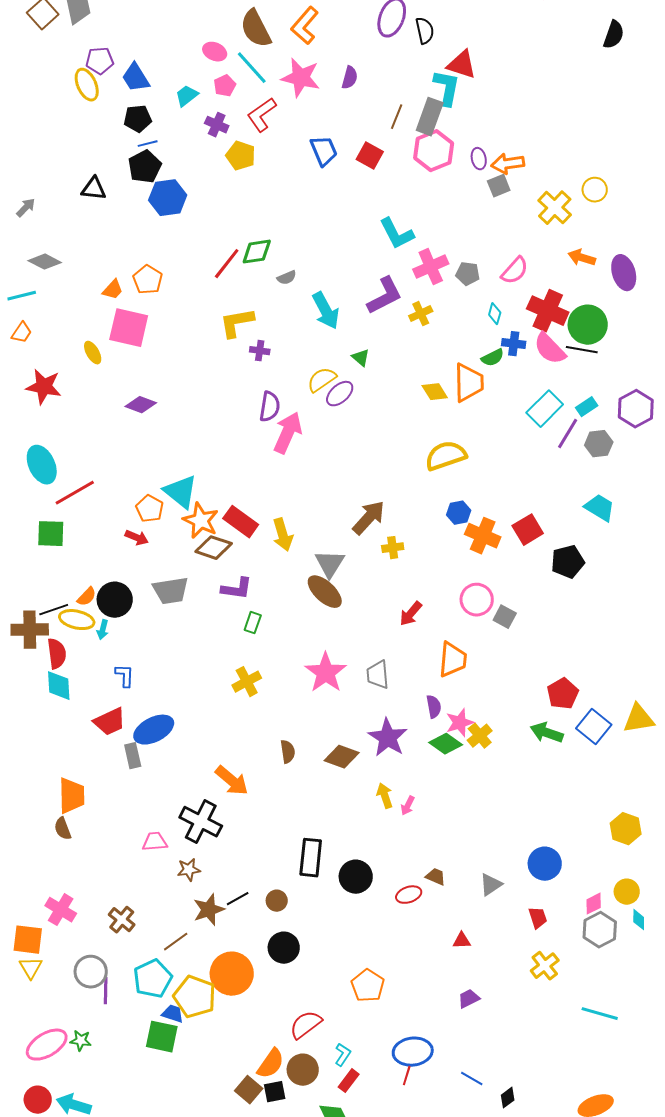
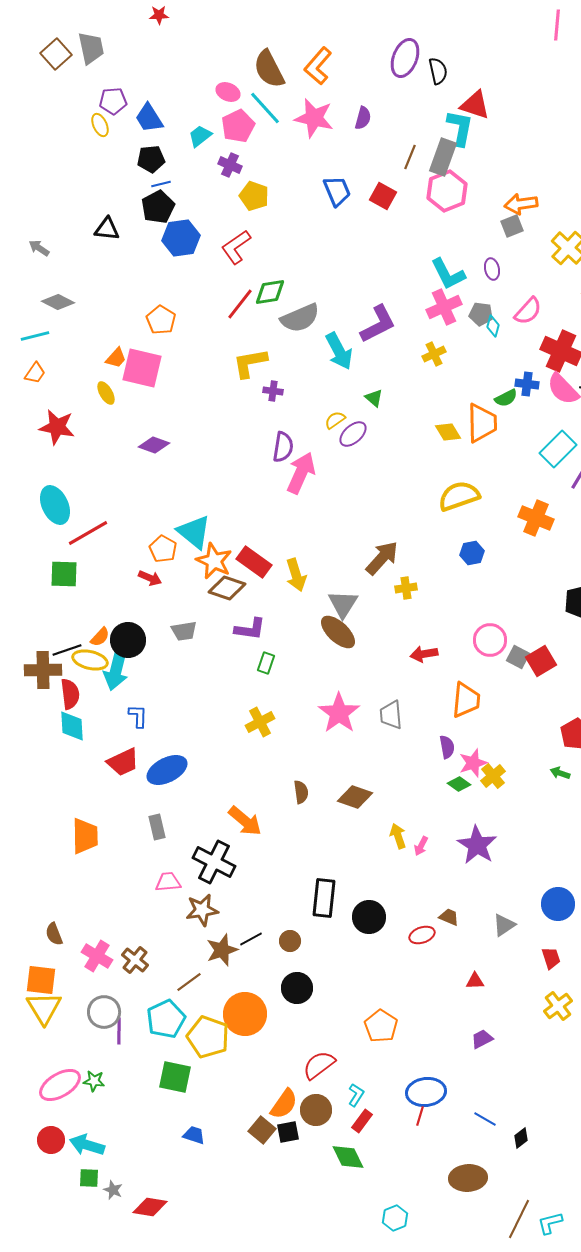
yellow ellipse: (87, 85) -> (100, 125), size x0.7
pink pentagon: (225, 86) -> (238, 126), size x1.5
red L-shape: (262, 115) -> (236, 247), moved
purple ellipse: (479, 159) -> (492, 269), moved
gray arrow: (26, 208) -> (39, 248), turned -100
cyan L-shape: (397, 234) -> (448, 274), moved
gray semicircle: (287, 278) -> (300, 318), size x2.0
orange trapezoid: (113, 290) -> (116, 358), moved
purple L-shape: (385, 296) -> (378, 324), moved
cyan diamond: (495, 314) -> (493, 326), moved
yellow semicircle: (322, 380) -> (335, 420), size x0.7
red square: (528, 530) -> (541, 661), moved
orange cross: (483, 536) -> (536, 518), moved
gray trapezoid: (171, 591) -> (184, 631), size x0.7
red arrow: (411, 614) -> (424, 654), turned 40
cyan arrow: (103, 630) -> (116, 670), size x2.0
green arrow: (547, 733) -> (560, 773), size x0.6
purple star: (388, 738) -> (477, 845), moved
green diamond: (446, 744) -> (459, 784), size x0.7
gray rectangle: (133, 756) -> (157, 827), moved
brown semicircle: (63, 829) -> (54, 934), moved
brown star: (189, 870) -> (202, 910), size x1.4
pink cross: (61, 910) -> (97, 956), moved
yellow triangle: (31, 968) -> (44, 1008), size x1.5
blue trapezoid: (173, 1014) -> (194, 1135), moved

